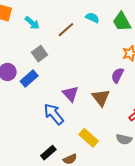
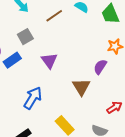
purple triangle: (70, 94) -> (49, 61), moved
blue arrow: (54, 114) -> (33, 98), turned 65

